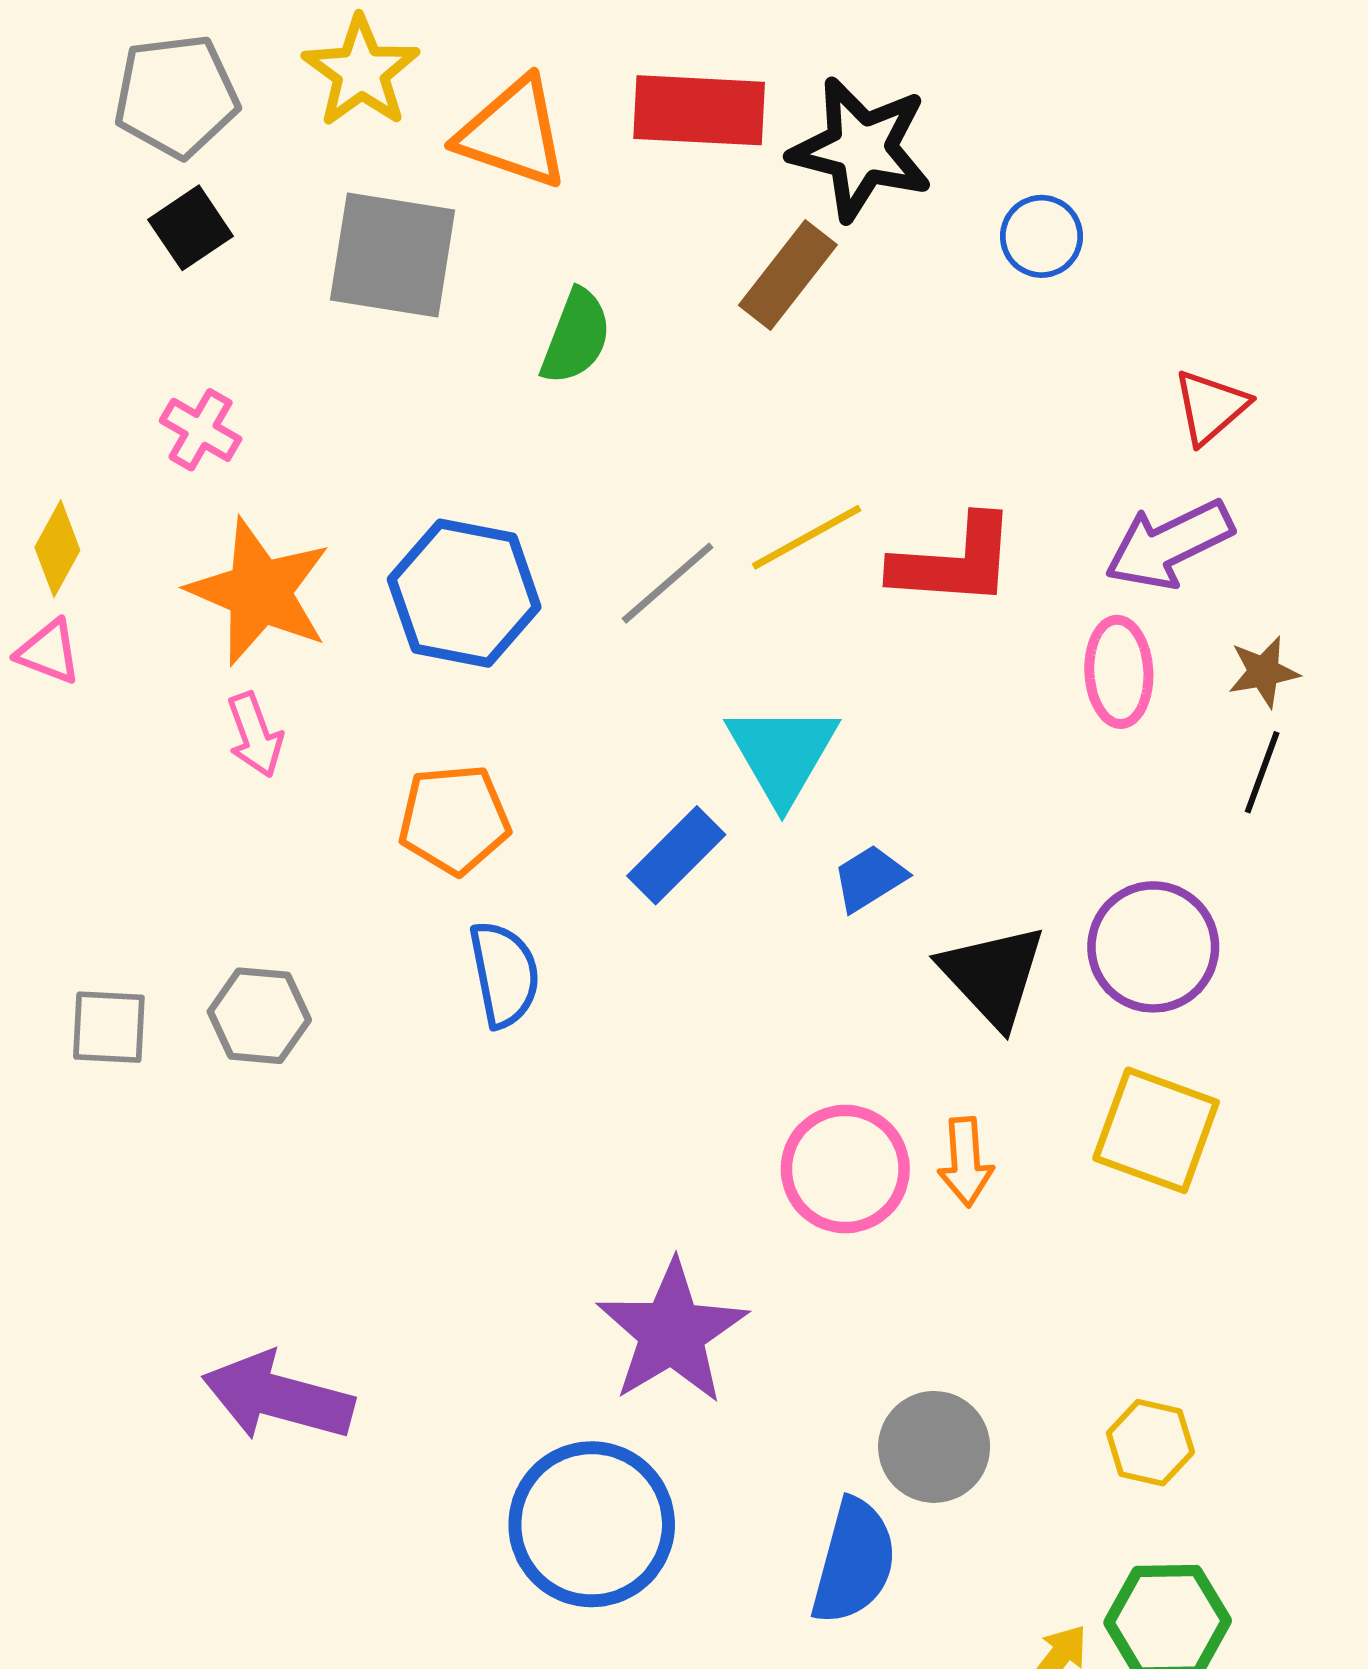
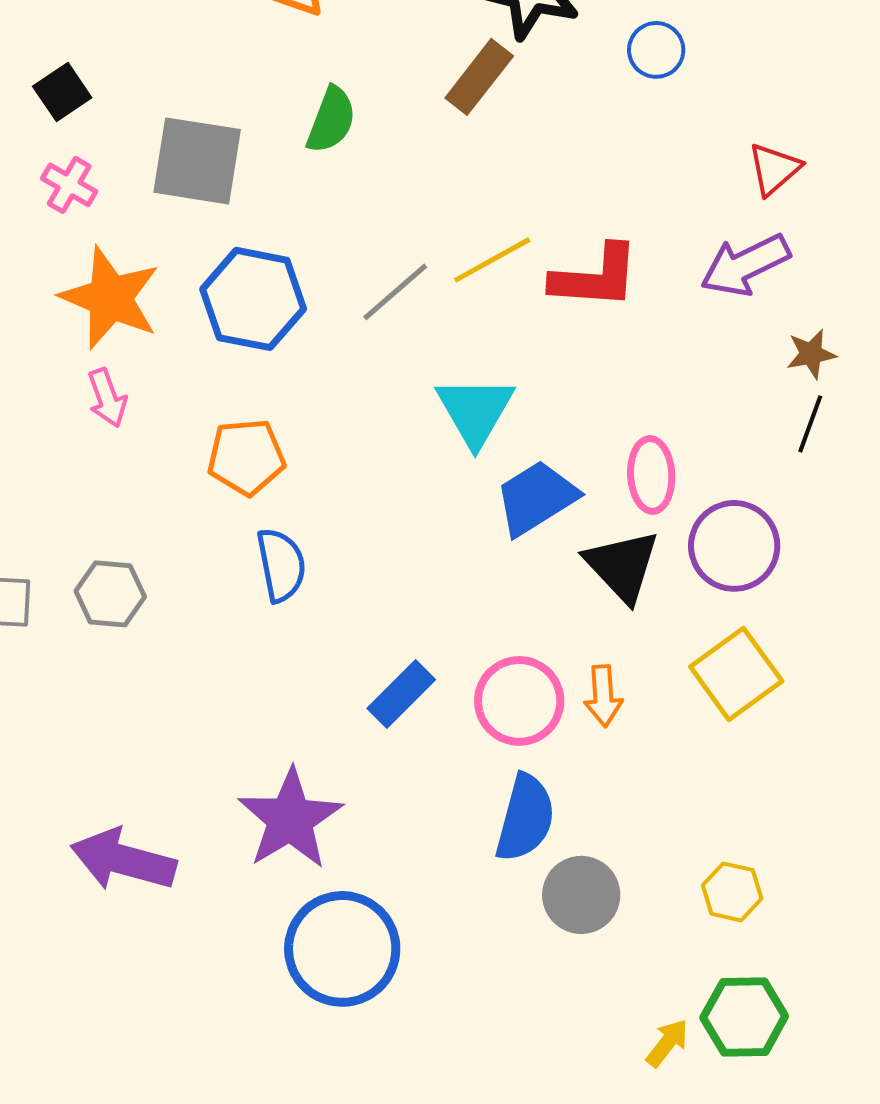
black square: (191, 228) -> (62, 92), moved
gray square: (393, 255) -> (197, 161), moved
pink ellipse: (1119, 672) -> (651, 475), moved
blue rectangle: (676, 855) -> (401, 694), moved
blue trapezoid: (870, 878) -> (536, 498), size x1.6
yellow square: (1156, 1130) -> (736, 674), turned 34
purple star: (672, 1332) -> (290, 819), moved
blue semicircle: (854, 1562) -> (525, 818), moved

